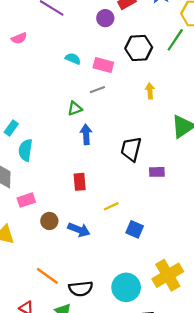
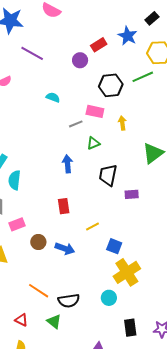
green line: (175, 40) -> (143, 77), turned 35
pink rectangle: (103, 65) -> (95, 111), moved
green triangle: (75, 108) -> (93, 143), moved
yellow cross: (168, 275) -> (127, 272), moved
cyan circle: (126, 287) -> (109, 298), size x0.6

